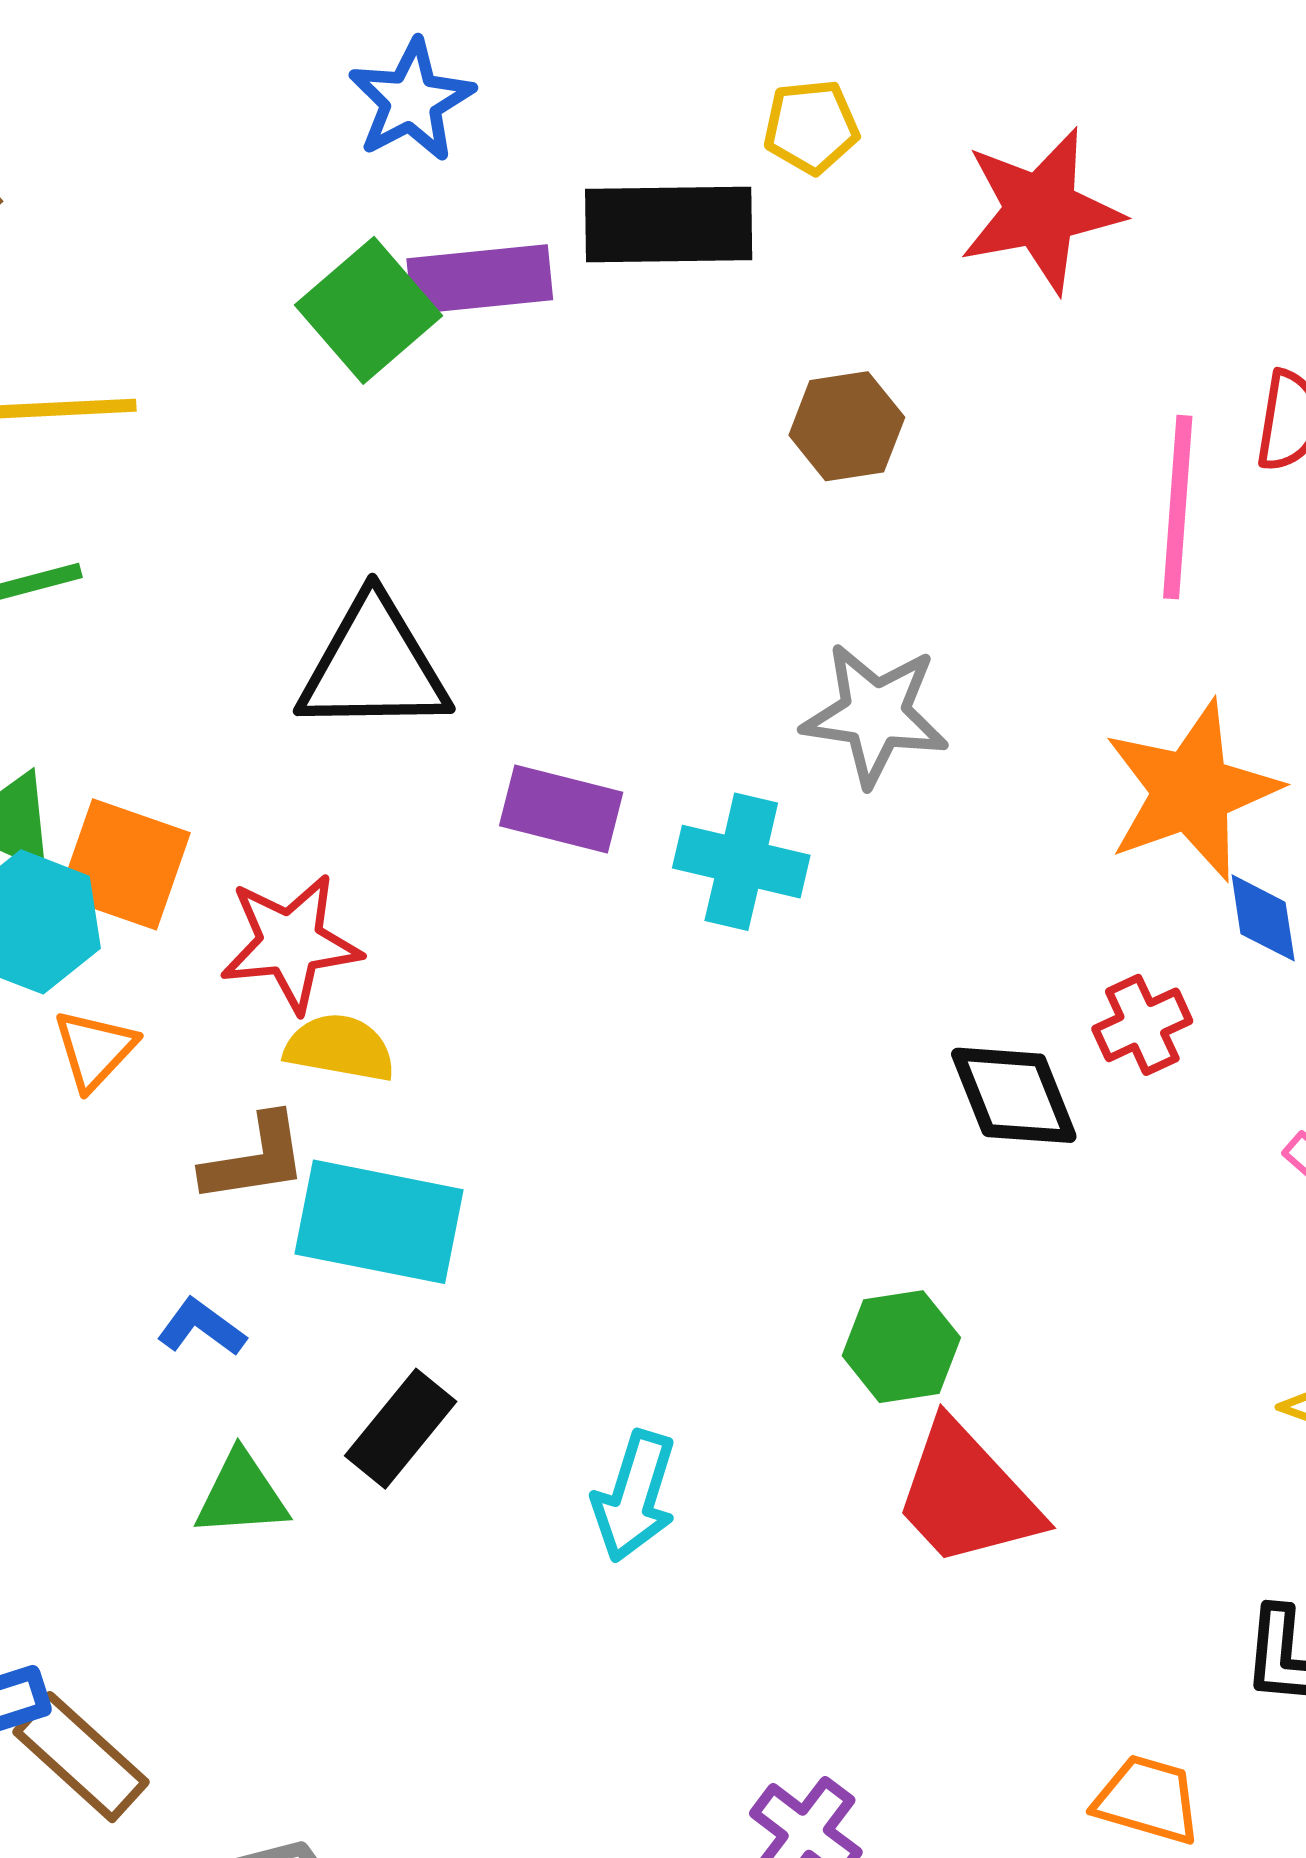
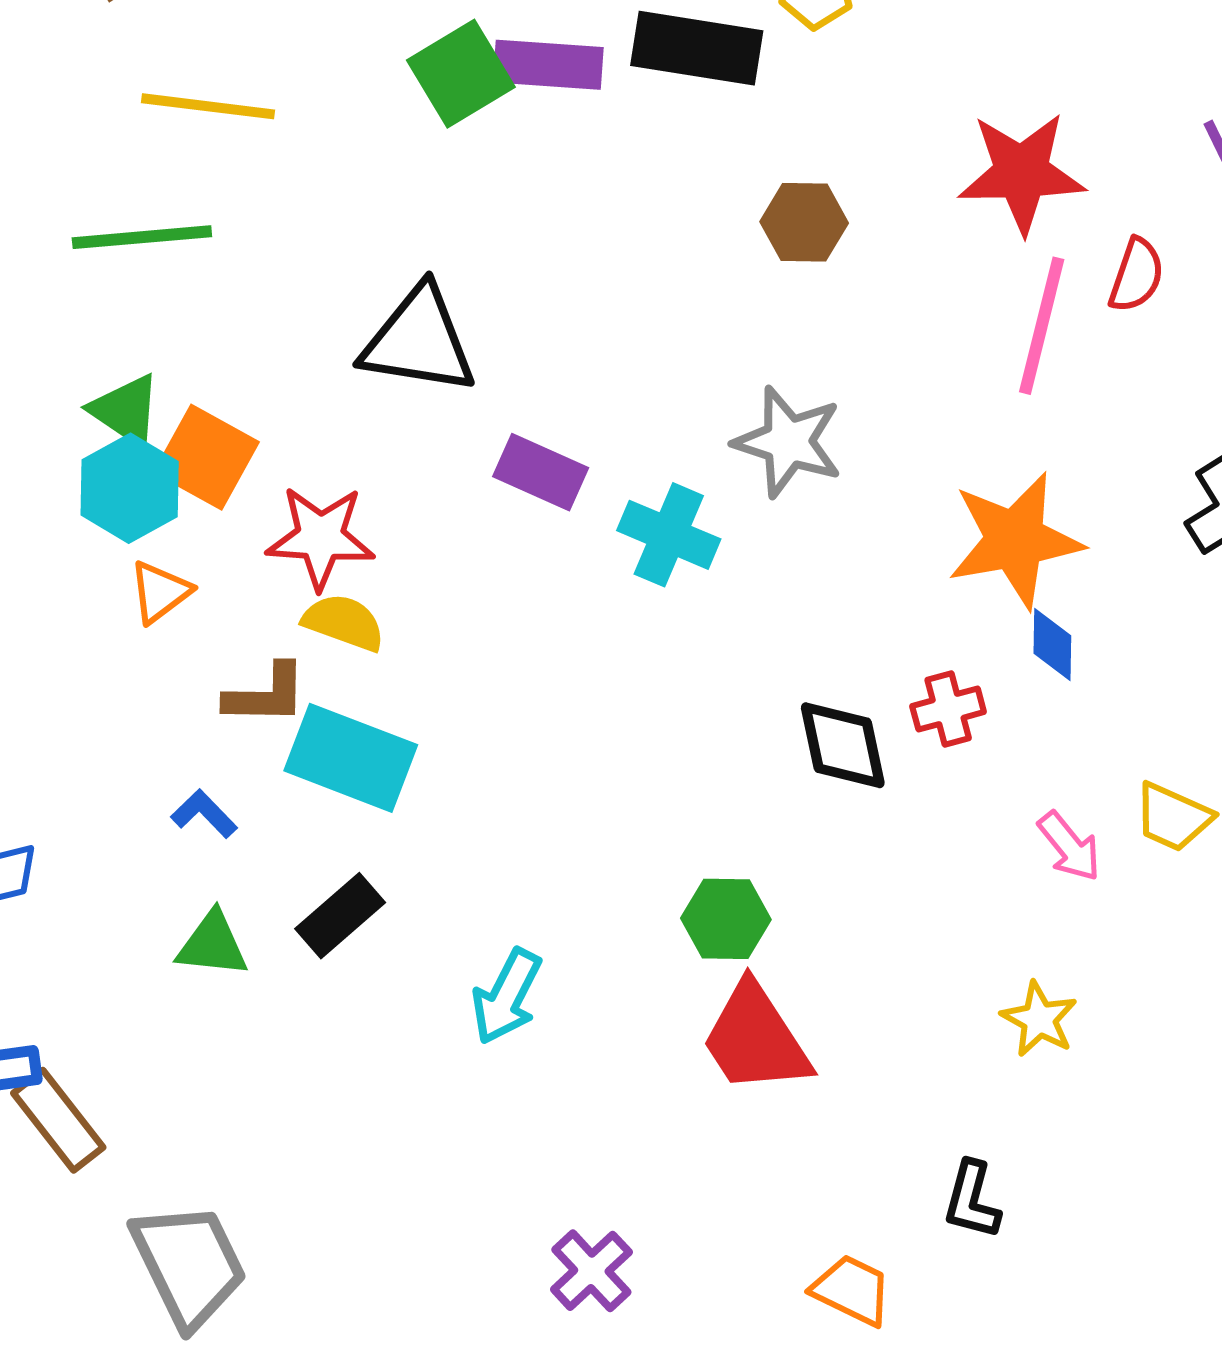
red star: (1041, 210) -> (1022, 173), moved

